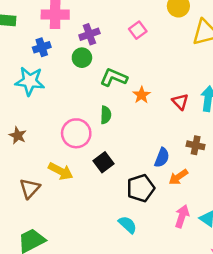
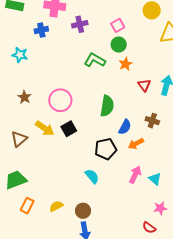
green circle: (82, 58) -> (119, 45), moved
cyan star: (30, 81) -> (20, 55), moved, size x0.7
orange star: (142, 95) -> (126, 64), moved
green semicircle: (106, 115) -> (107, 106), moved, size x1.5
brown star: (18, 135) -> (24, 97), moved
black square: (103, 162) -> (69, 129), moved

